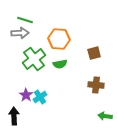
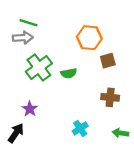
orange hexagon: (59, 39) -> (89, 38), moved
cyan cross: (40, 97) -> (80, 128), moved
black arrow: (14, 116) -> (16, 133), turned 36

